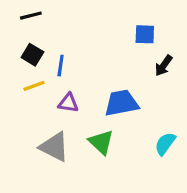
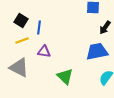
blue trapezoid: (121, 103) -> (97, 51), moved
gray triangle: (54, 147) -> (19, 67), moved

